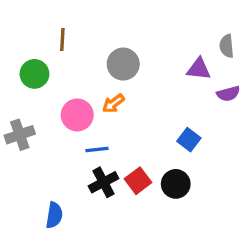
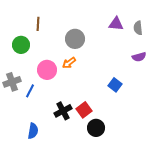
purple triangle: (199, 69) -> (116, 24), moved
blue line: (97, 149) -> (30, 91), moved, turned -56
black circle: (176, 184) -> (96, 128), moved

